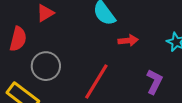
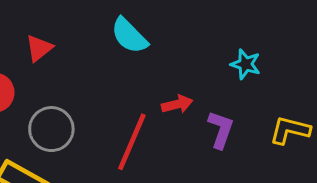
red arrow: (128, 40) -> (177, 104), moved

